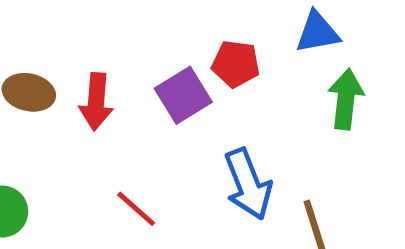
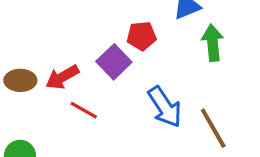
red arrow: (96, 102) -> (62, 77), turned 68
red line: (136, 209) -> (84, 110), moved

